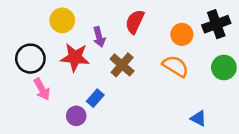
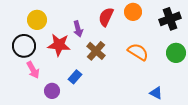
yellow circle: (62, 20) -> (37, 20), moved
orange circle: (182, 34) -> (133, 12), moved
purple circle: (76, 116) -> (52, 91), moved

